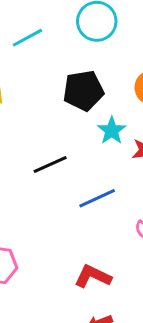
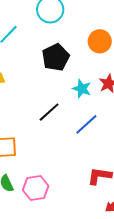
cyan star: (112, 131) -> (82, 89), moved

